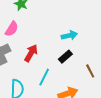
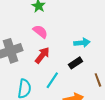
pink semicircle: (12, 29) -> (40, 32), moved, turned -91

